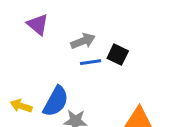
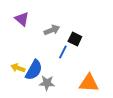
blue line: (91, 62) -> (63, 52), moved, turned -56
yellow arrow: (21, 106) -> (18, 68), moved

